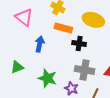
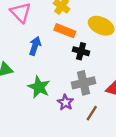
gray cross: (85, 70) -> (83, 83), turned -30

